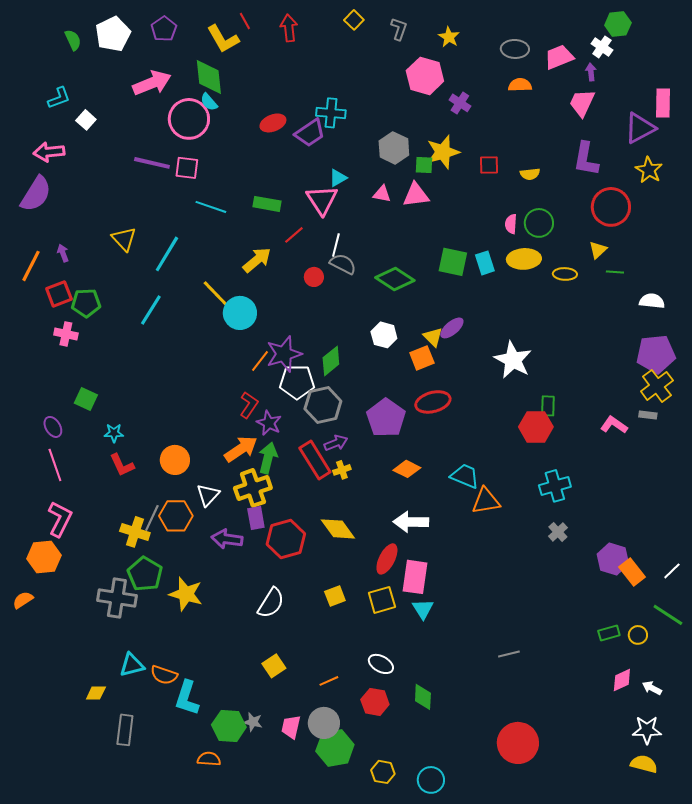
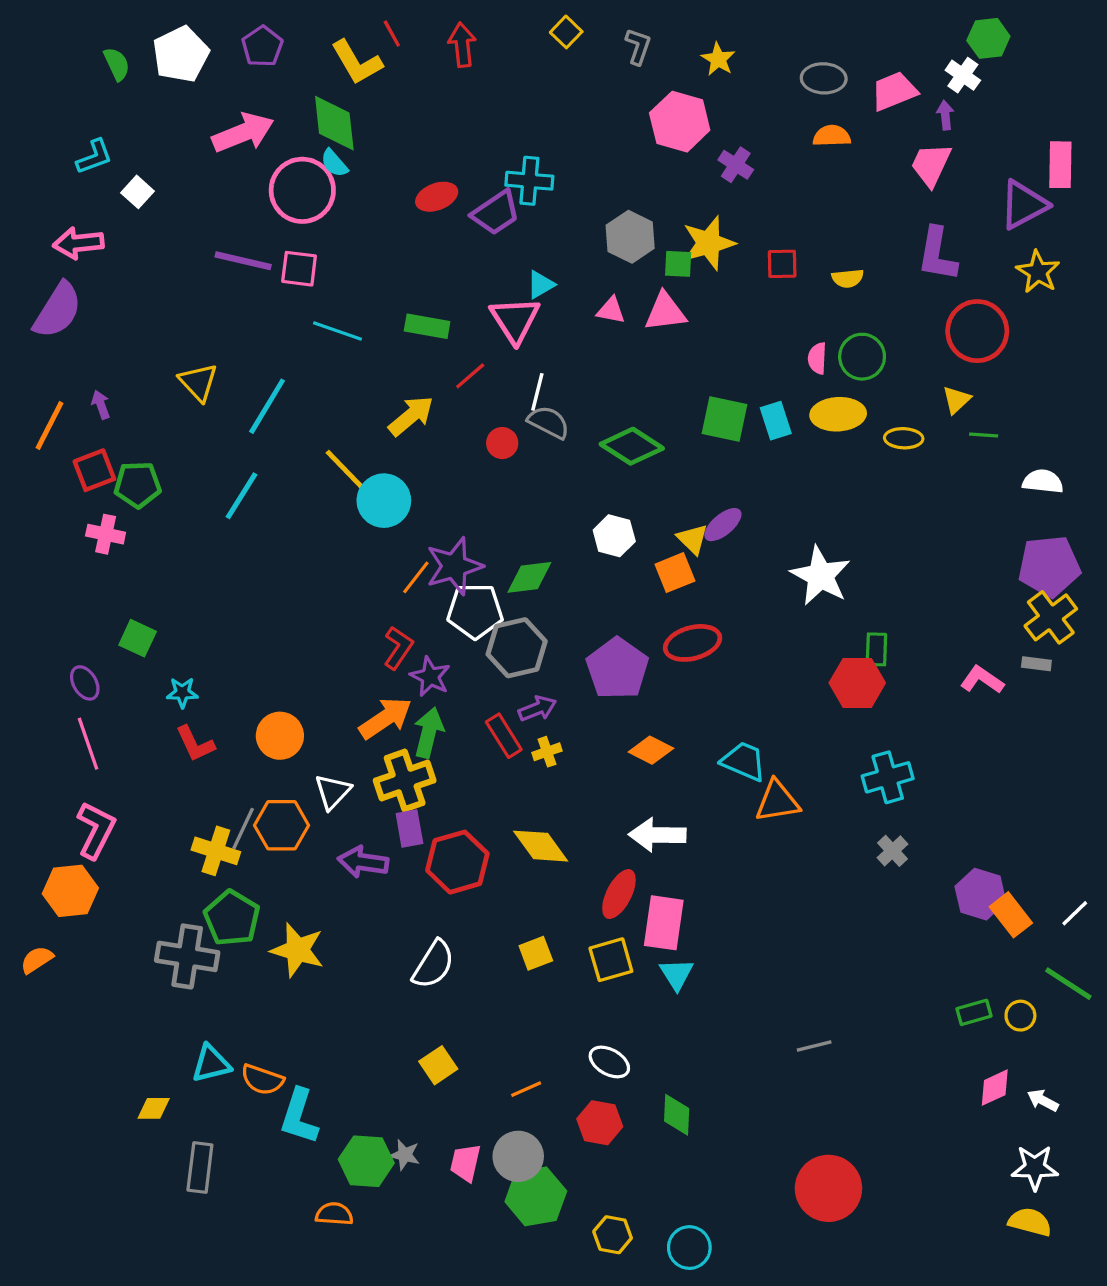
green diamond: (331, 361) -> (529, 577), turned 32
red rectangle: (315, 460) -> (504, 736), size x0.7

